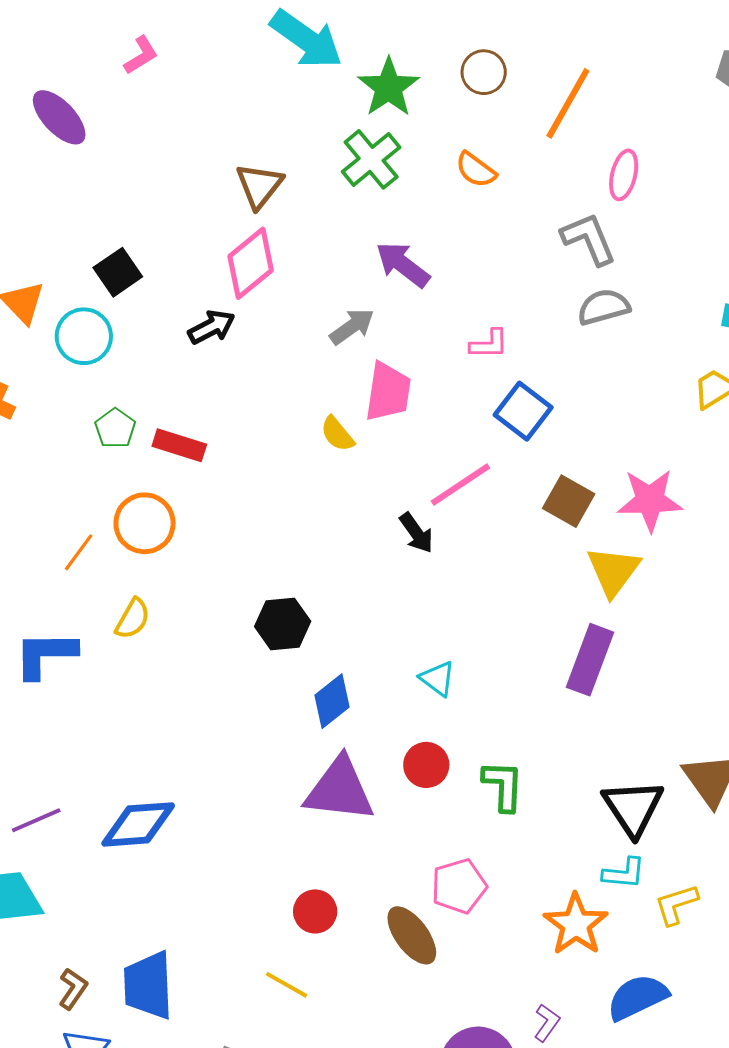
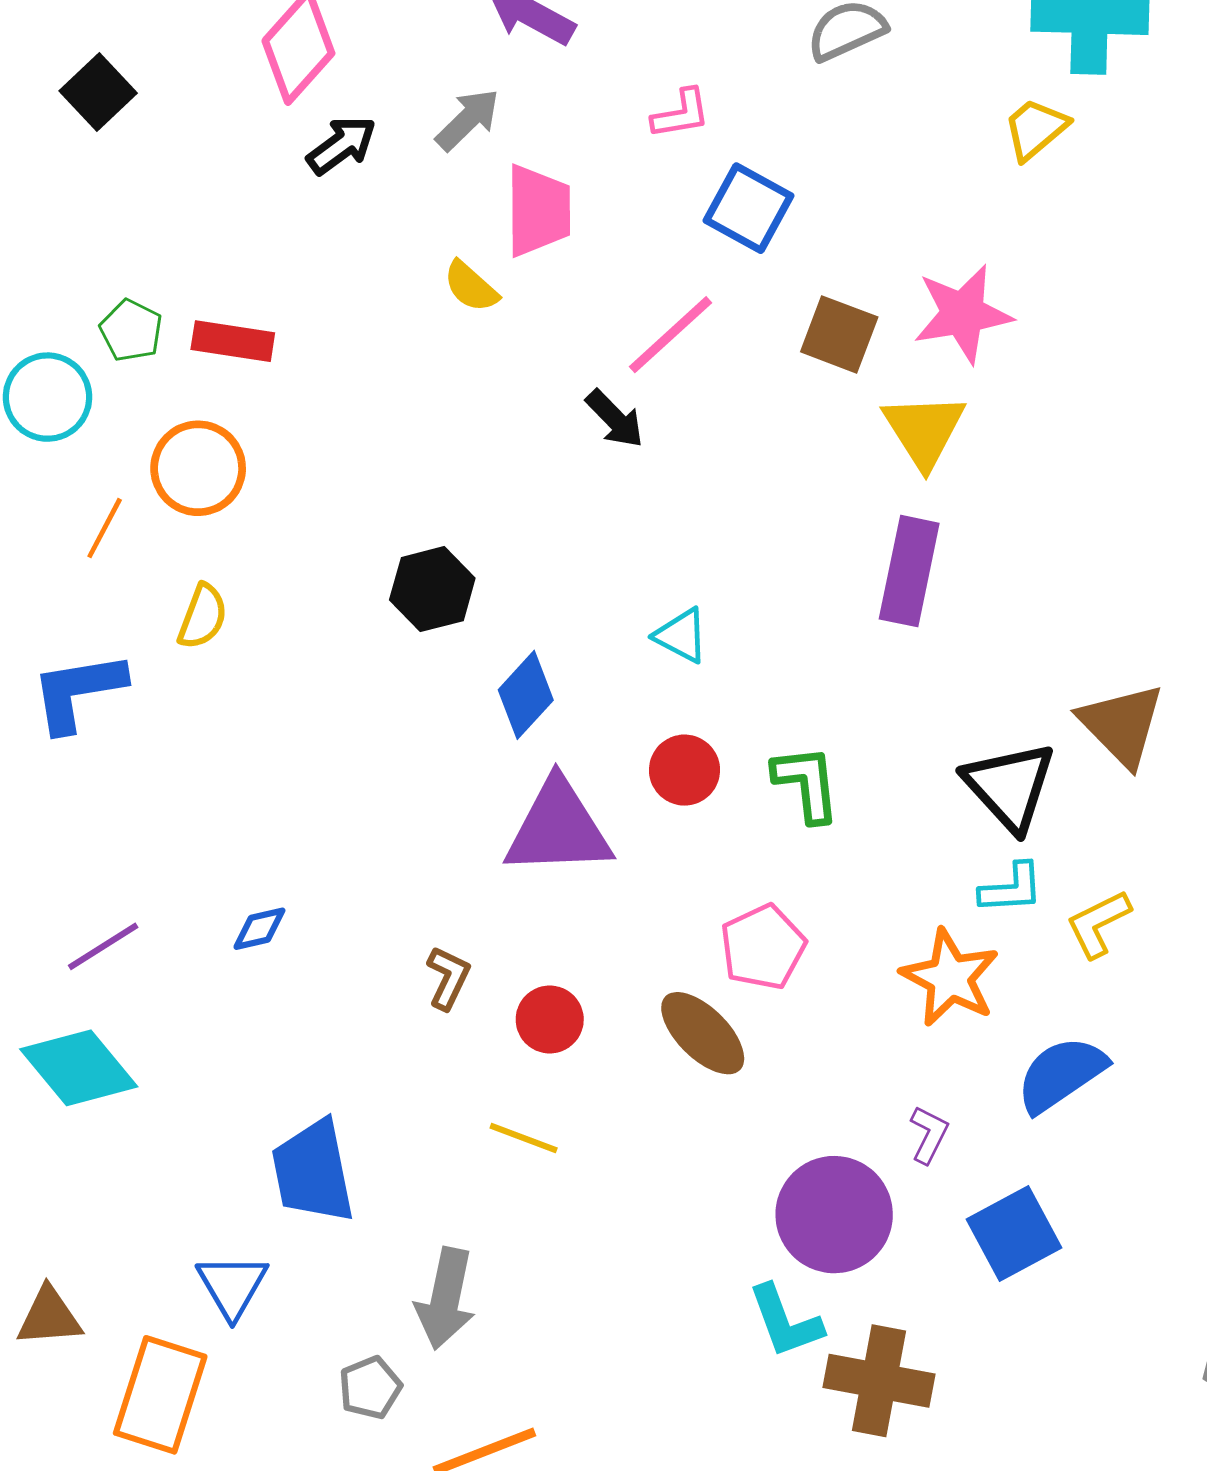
black arrow: (212, 327) -> (342, 145), moved
cyan circle: (84, 336) -> (47, 397), moved
blue diamond: (138, 824) -> (259, 929), size x0.5
brown L-shape: (73, 989) -> (448, 978), moved

